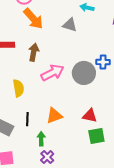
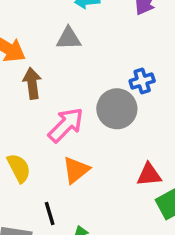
brown arrow: (34, 52) -> (32, 83), moved
orange triangle: (54, 116) -> (76, 170), moved

